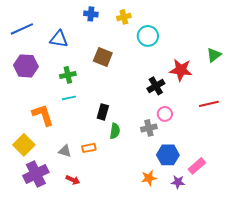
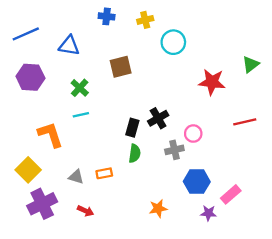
brown square: (103, 57) -> (121, 67), turned -36
green cross: (68, 75) -> (80, 88), turned -35
black cross: (156, 86) -> (158, 118), moved
black rectangle: (103, 112) -> (132, 128), moved
orange star: (149, 178) -> (158, 208), moved

